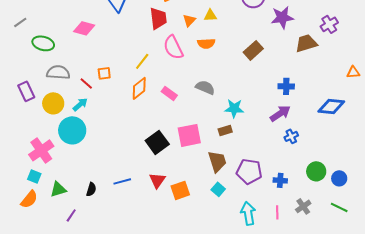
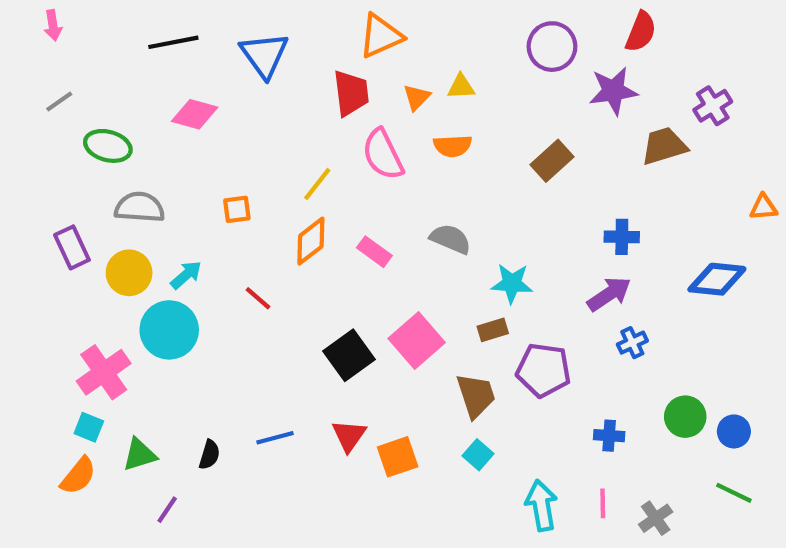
red line: (86, 83) -> (258, 298), moved
pink square: (189, 135) -> (417, 340), turned -30
purple pentagon: (249, 171) -> (544, 370), moved
gray cross: (303, 206) -> (656, 518), moved

